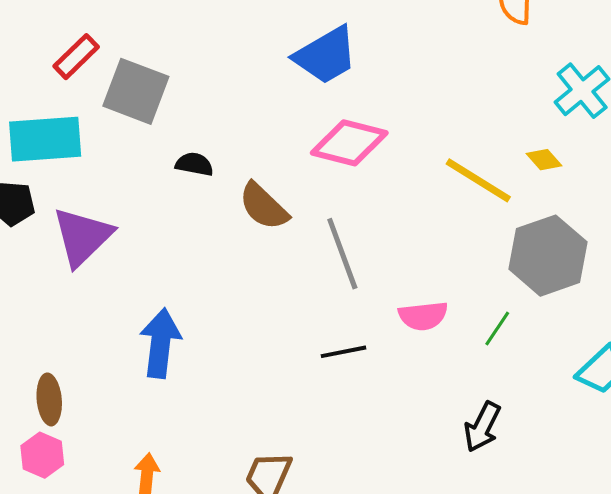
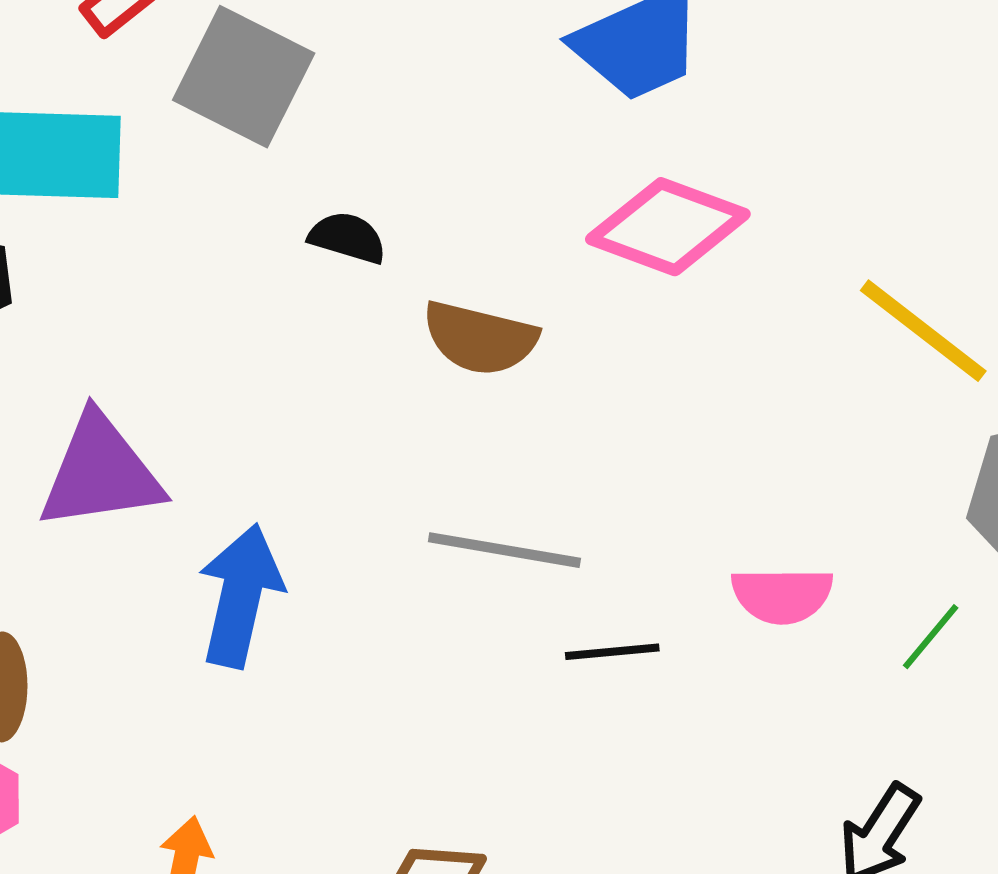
brown semicircle: (264, 206) -> (480, 338), turned -36
purple triangle: (82, 237) -> (101, 472), moved, turned 30
gray line: (342, 254) -> (504, 550), moved, turned -66

